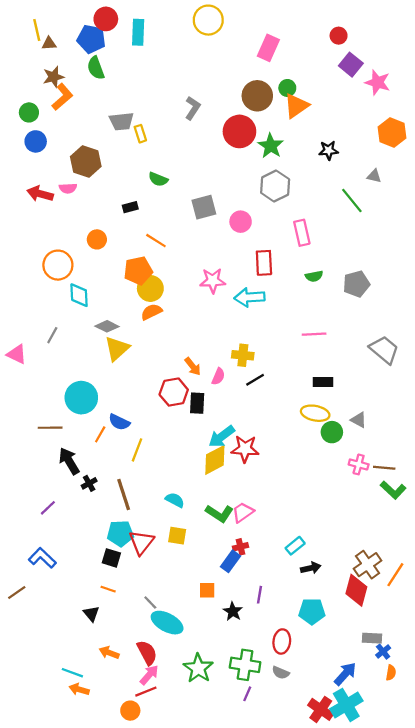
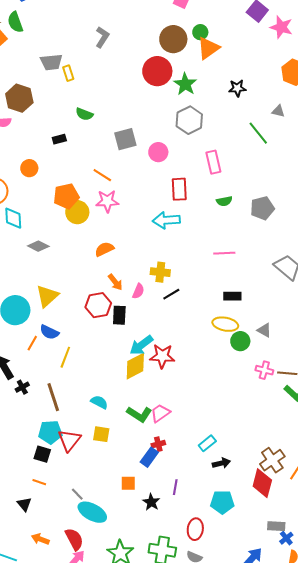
green semicircle: (96, 68) -> (15, 22), moved
gray L-shape: (193, 108) -> (102, 37), moved
orange line: (156, 241) -> (102, 175), moved
pink star: (213, 281) -> (107, 201), moved
orange semicircle: (151, 312) -> (104, 249), moved
yellow triangle: (117, 349) -> (47, 296), moved

